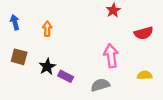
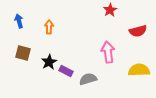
yellow semicircle: (145, 75) -> (139, 70), size x1.5
gray semicircle: (100, 85) -> (88, 79), moved

